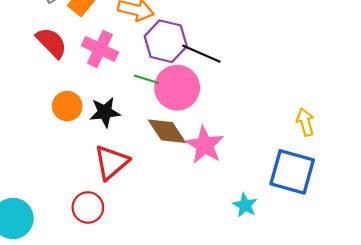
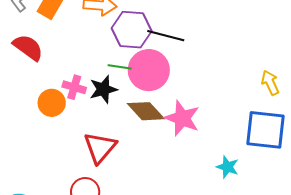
pink cross: (100, 49) -> (74, 87), moved, size x0.7
black star: (105, 112) -> (103, 89), moved

